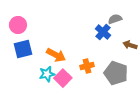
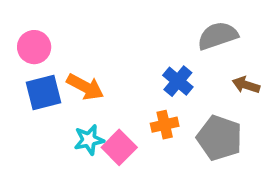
gray semicircle: (115, 19) -> (218, 36), size x1.5
blue cross: (103, 32) -> (178, 81), moved
orange arrow: (56, 55) -> (85, 87), moved

